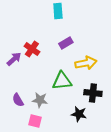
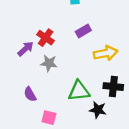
green triangle: (62, 81) -> (79, 91), moved
gray star: (40, 100) -> (49, 63), moved

